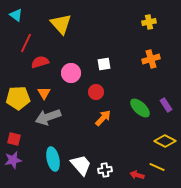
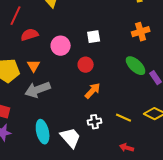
green ellipse: (140, 108) -> (136, 66), moved
yellow line: (157, 167) -> (124, 118), moved
white cross: (105, 170) -> (95, 122), moved

